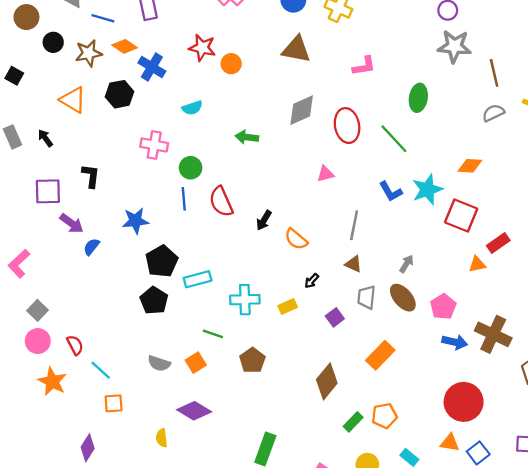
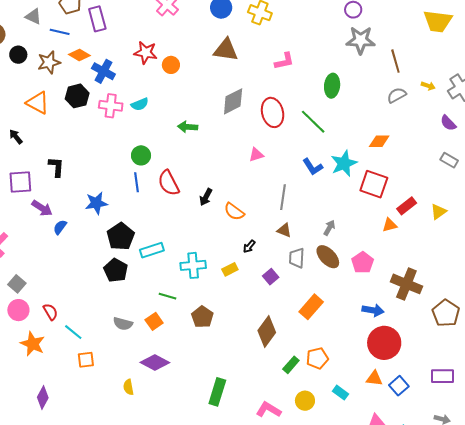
pink cross: (154, 145) -> (111, 106), moved
blue arrow: (455, 342) -> (373, 310), moved
purple diamond: (88, 448) -> (43, 397), moved

